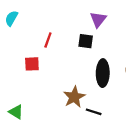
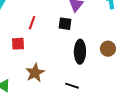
brown star: (74, 97) -> (35, 73), moved

